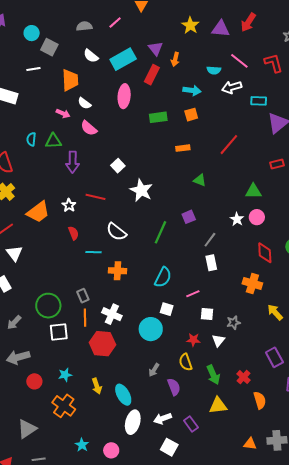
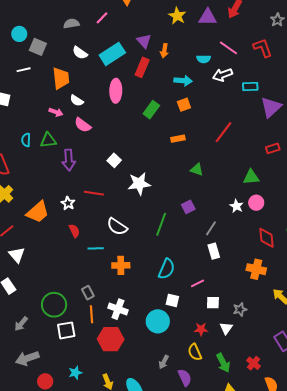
green rectangle: (158, 117) -> (151, 110), turned -42
white star: (141, 190) -> (139, 184), turned -30

